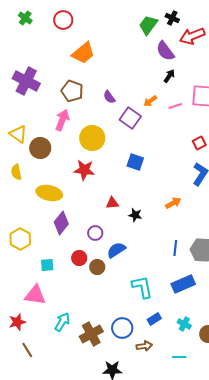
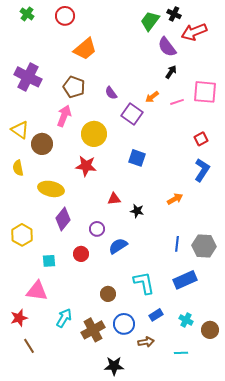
brown circle: (97, 267) -> (108, 294), moved

